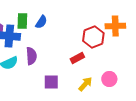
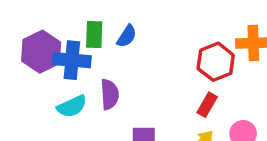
red rectangle: (77, 58) -> (207, 105), moved, turned -32

